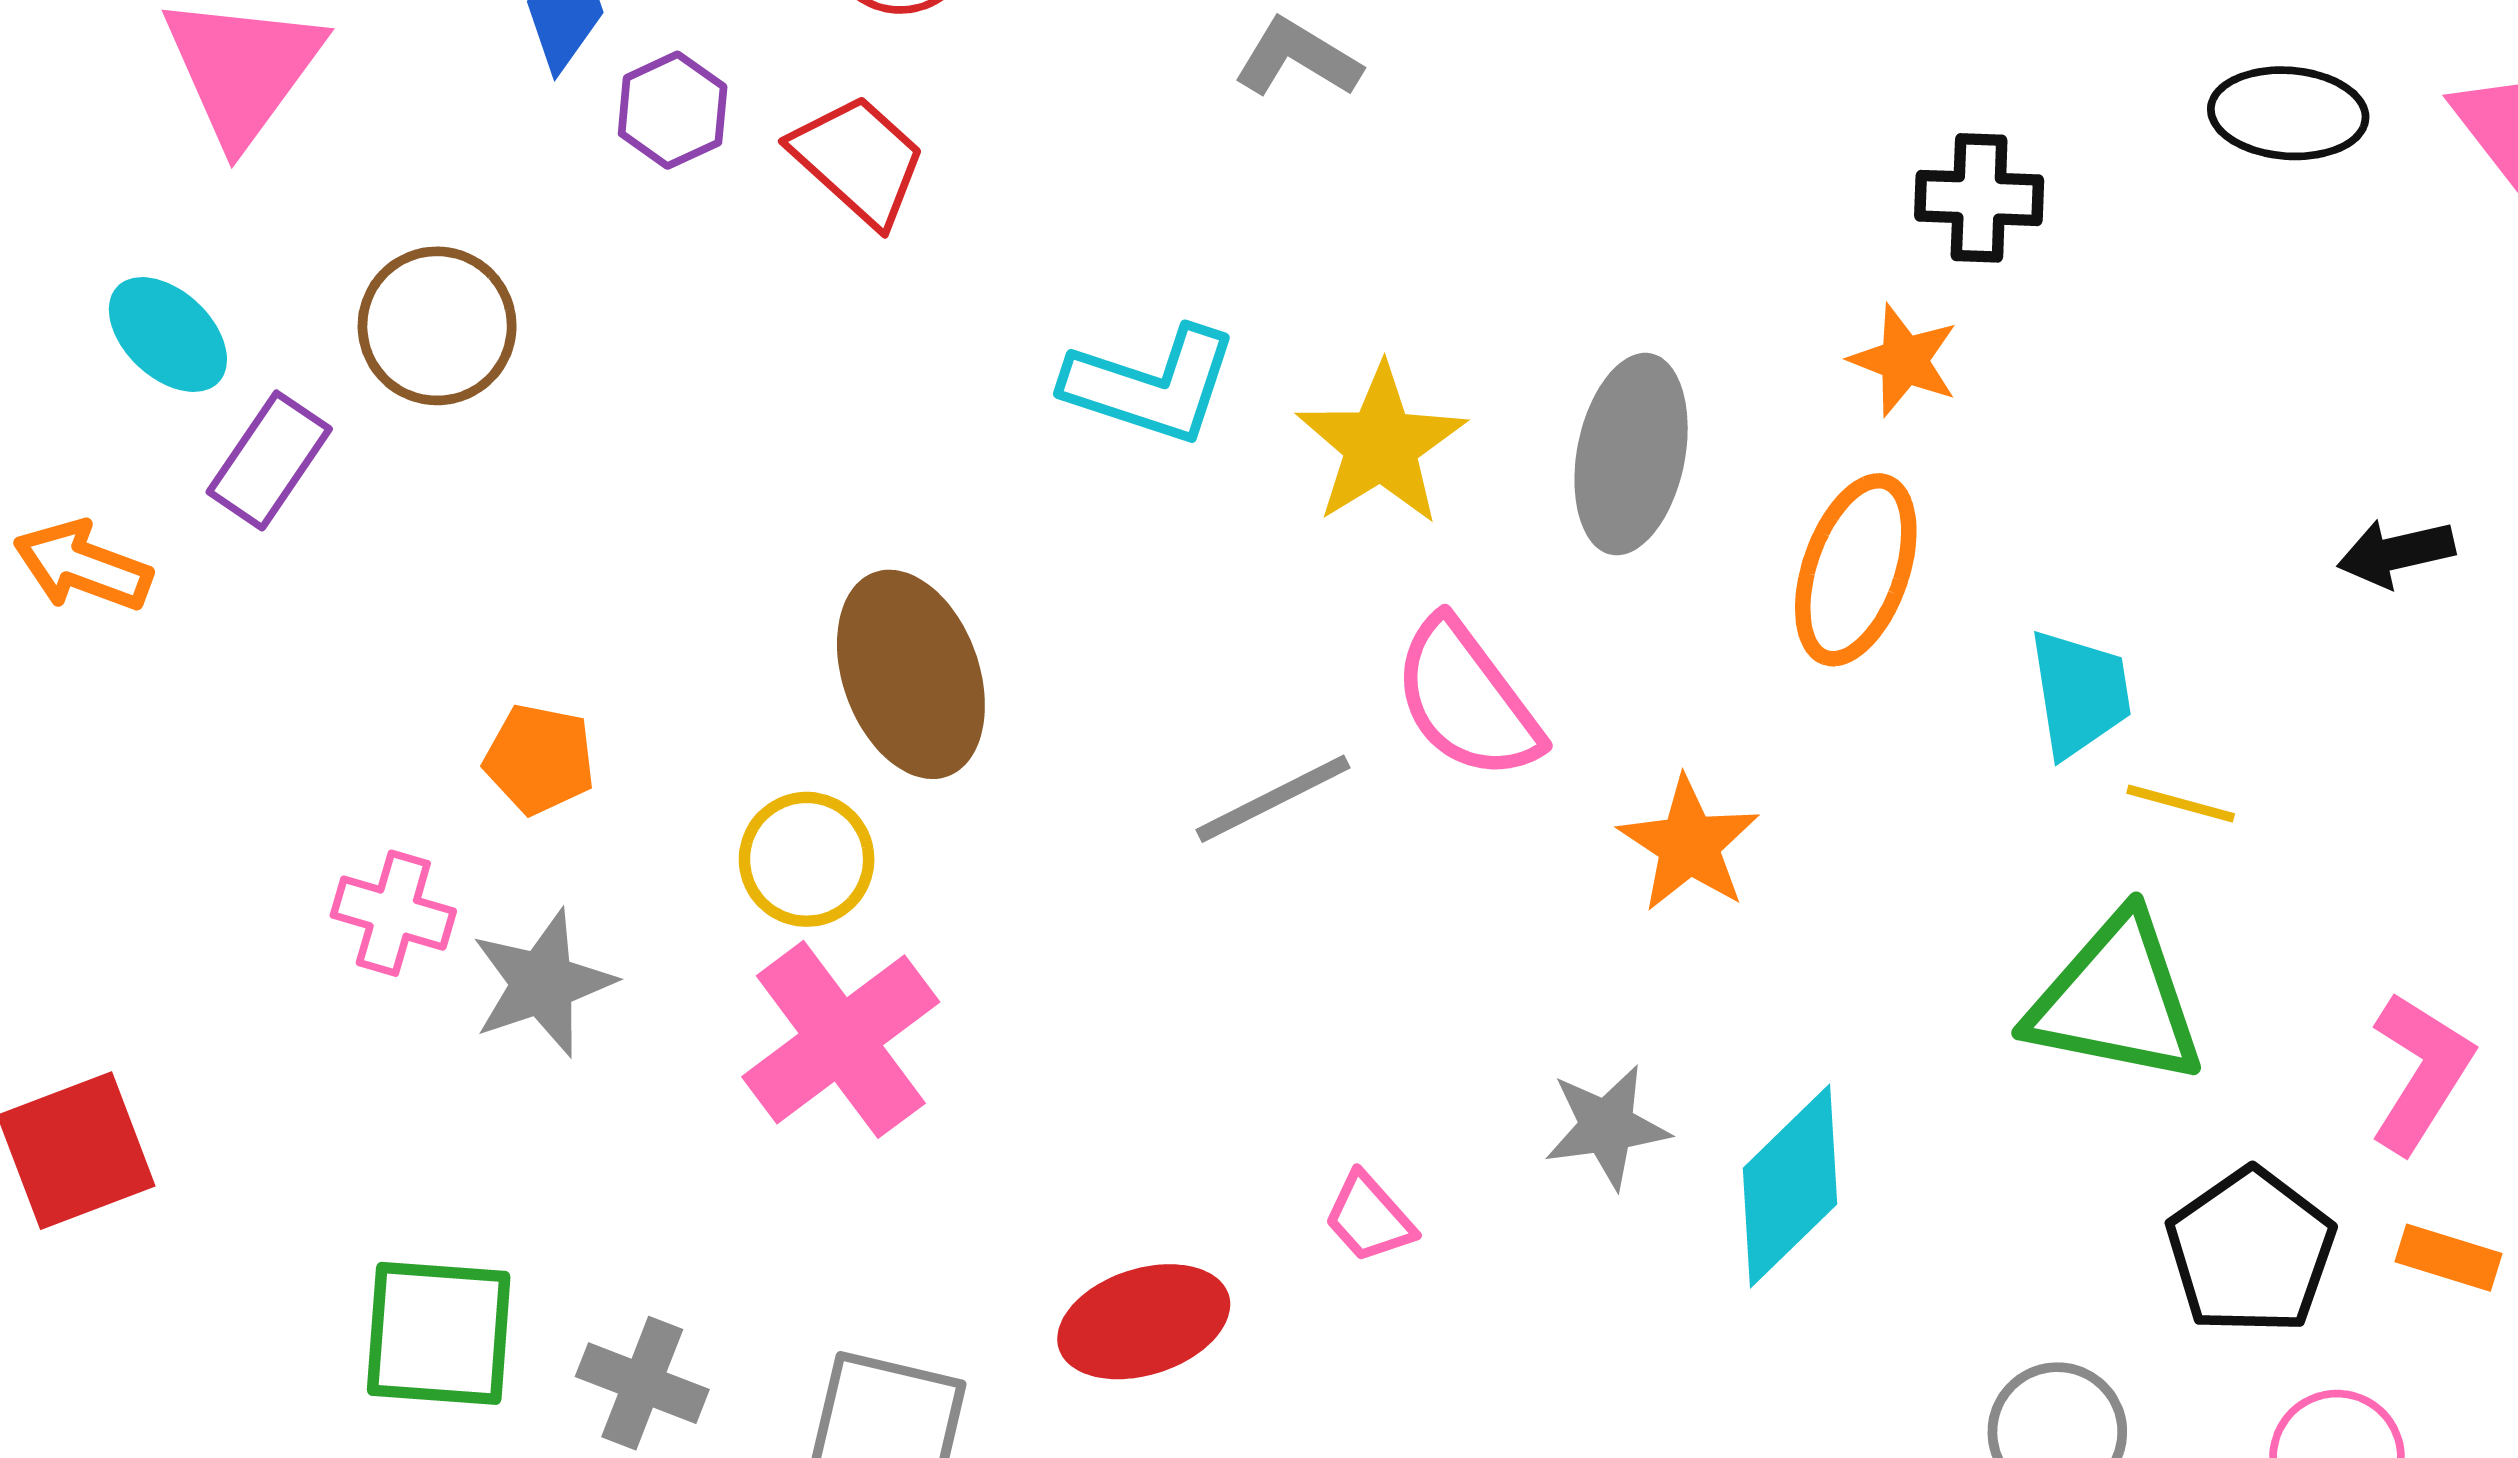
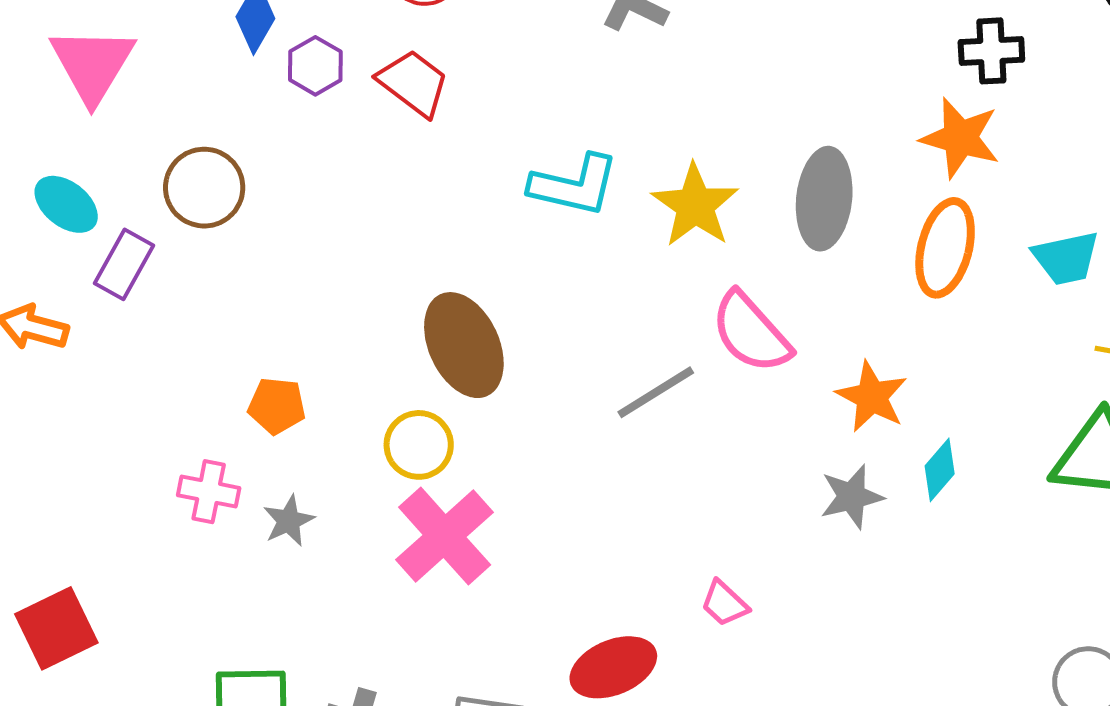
orange star: (1904, 360) -> (960, 138), size x1.4
cyan trapezoid: (2080, 693) -> (1066, 258), moved, turned 92
gray star: (543, 983) -> (289, 521), size x0.7
gray star: (1607, 1127) -> (852, 497), moved
cyan diamond: (1790, 1186) -> (940, 470), moved, size x0.6

